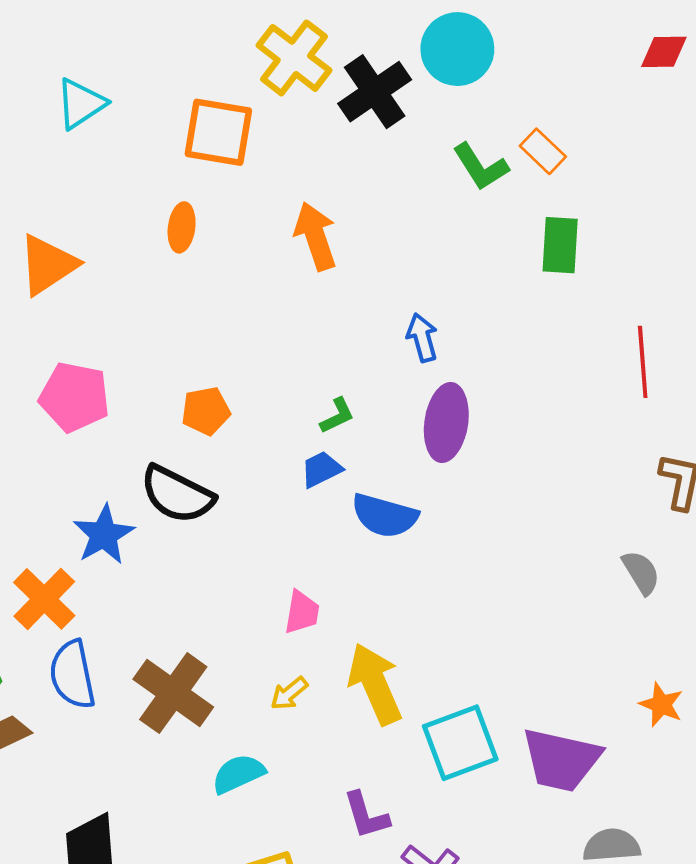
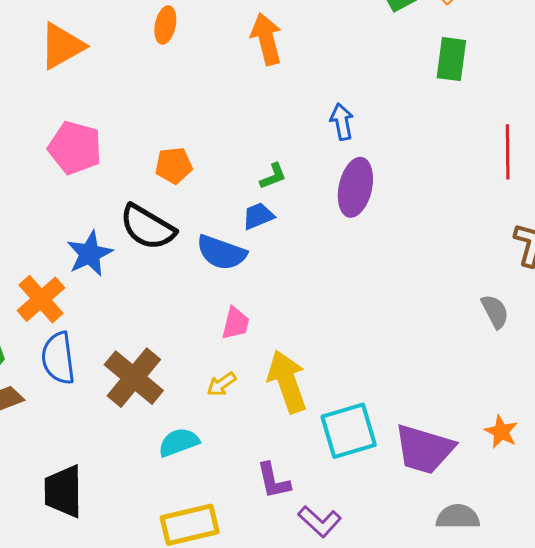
blue semicircle: (385, 516) -> (221, 253), moved
orange star: (661, 705) -> (501, 432), moved

